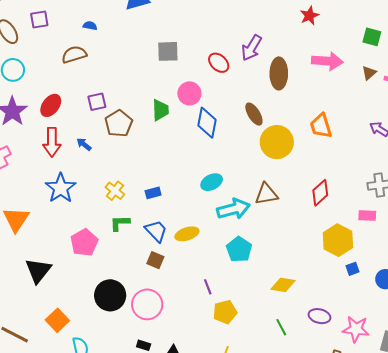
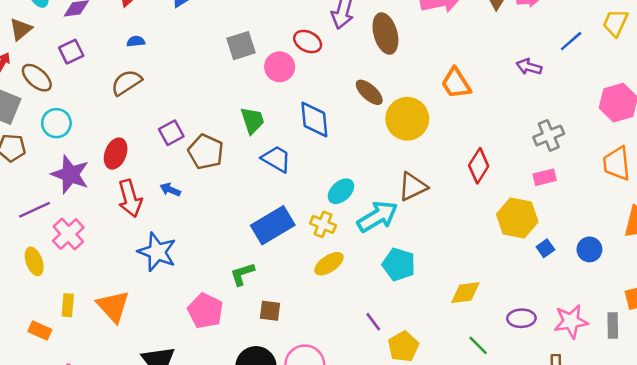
pink circle: (189, 93) -> (280, 67), moved
yellow cross: (115, 191) -> (323, 224), moved
blue rectangle: (153, 193) -> (273, 225), size x2.0
blue trapezoid: (156, 231) -> (276, 159), moved
brown square: (155, 260) -> (270, 311), moved

